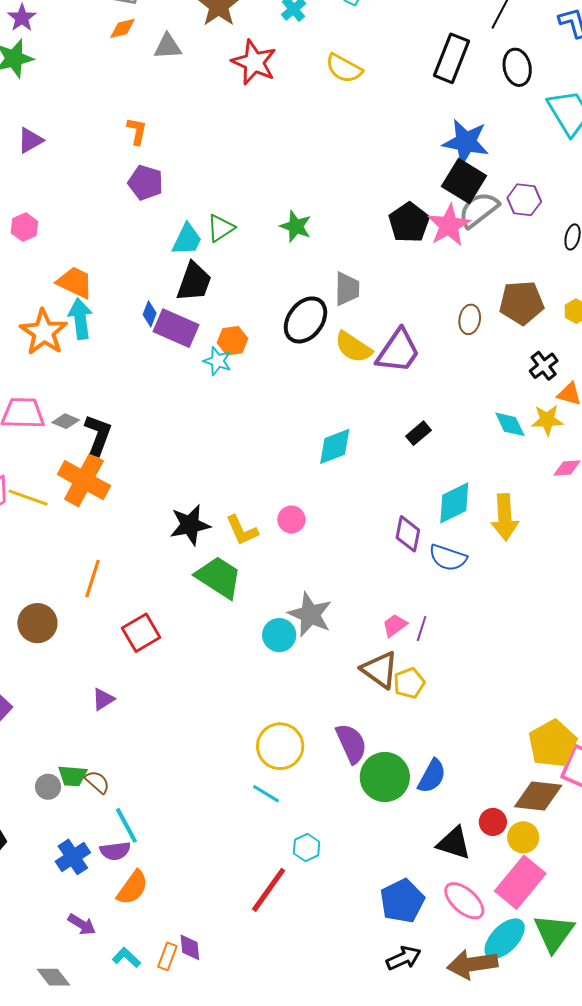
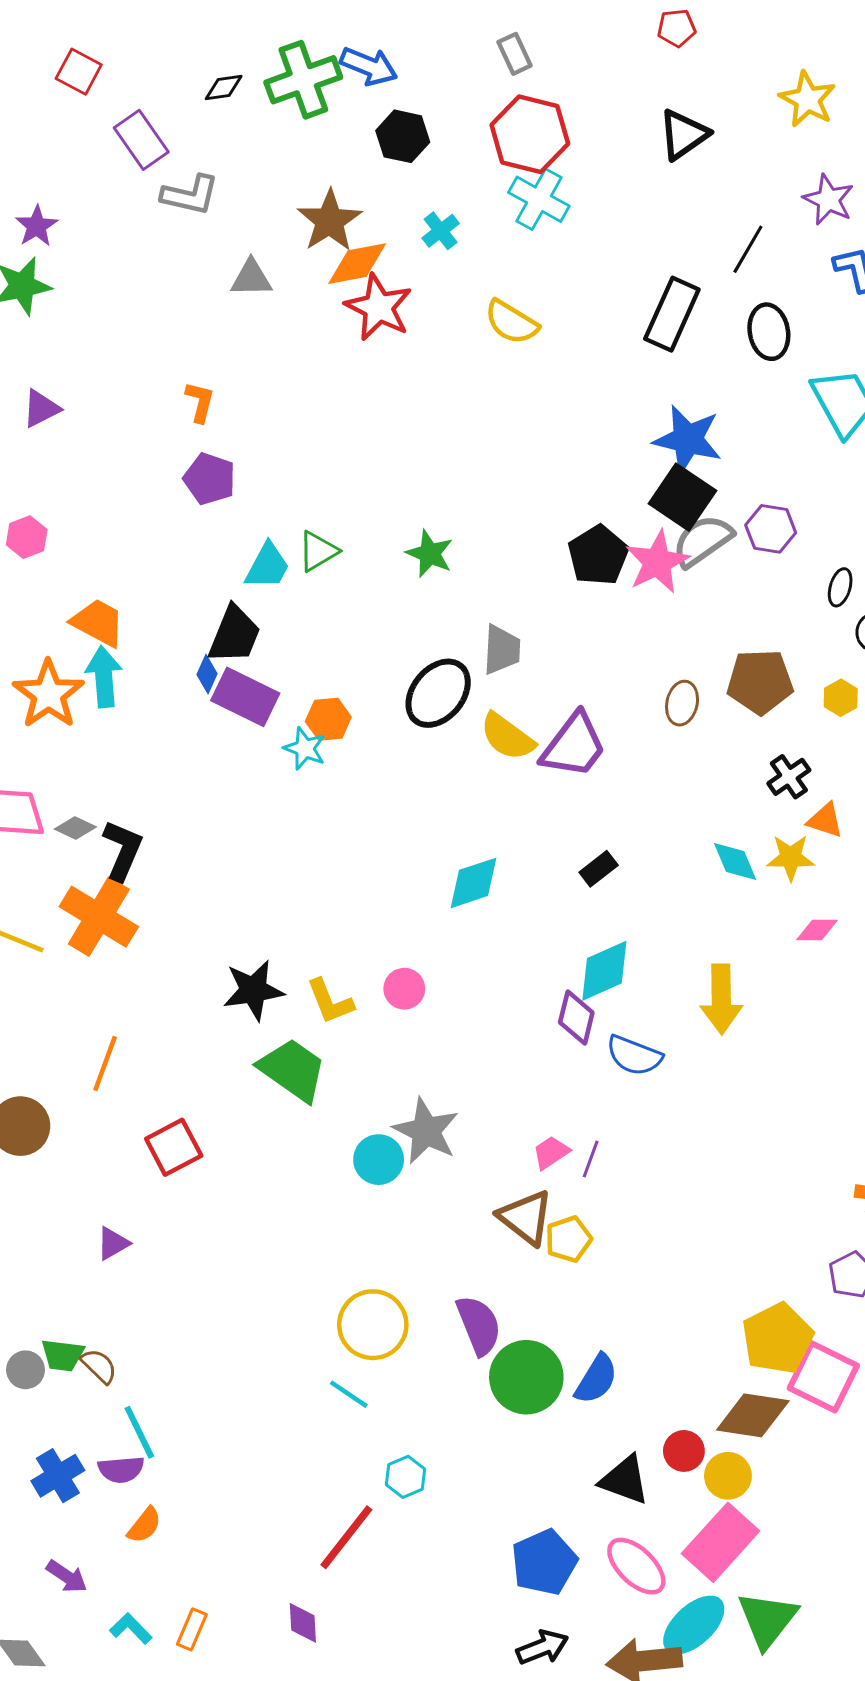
orange diamond: (123, 28) -> (357, 264), moved, size x1.5
black trapezoid: (194, 282) -> (234, 635), moved
cyan diamond: (454, 503) -> (604, 971), moved
orange semicircle: (133, 888) -> (144, 1525), size x0.7
purple diamond: (190, 947) -> (303, 1623), moved

